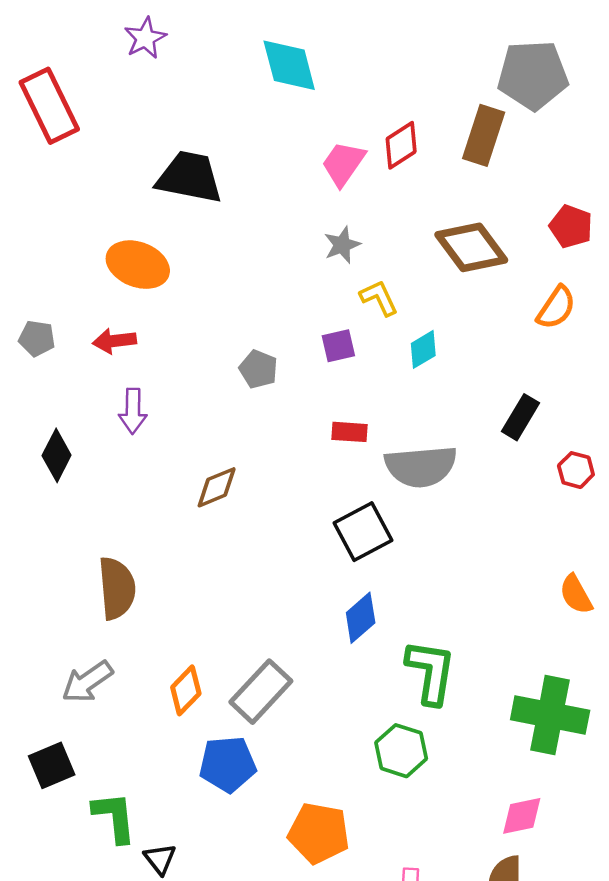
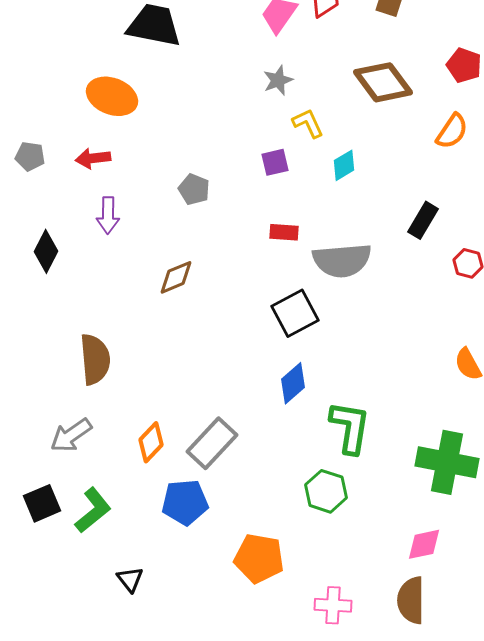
gray pentagon: (258, 369) -> (194, 189), moved
green L-shape: (114, 817) -> (93, 510), moved, turned 57

